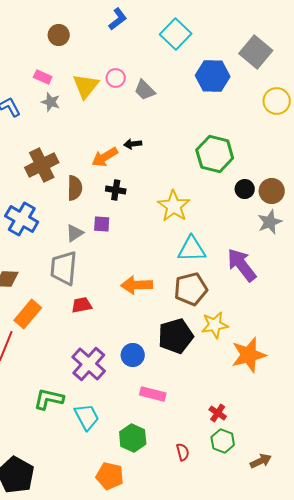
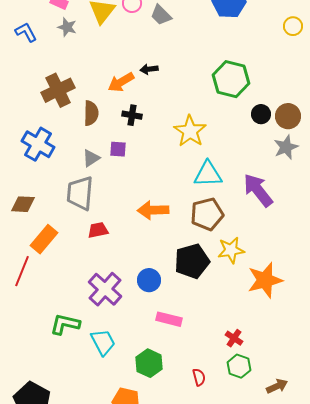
yellow circle: (277, 101) -> (293, 26), size x0.7

